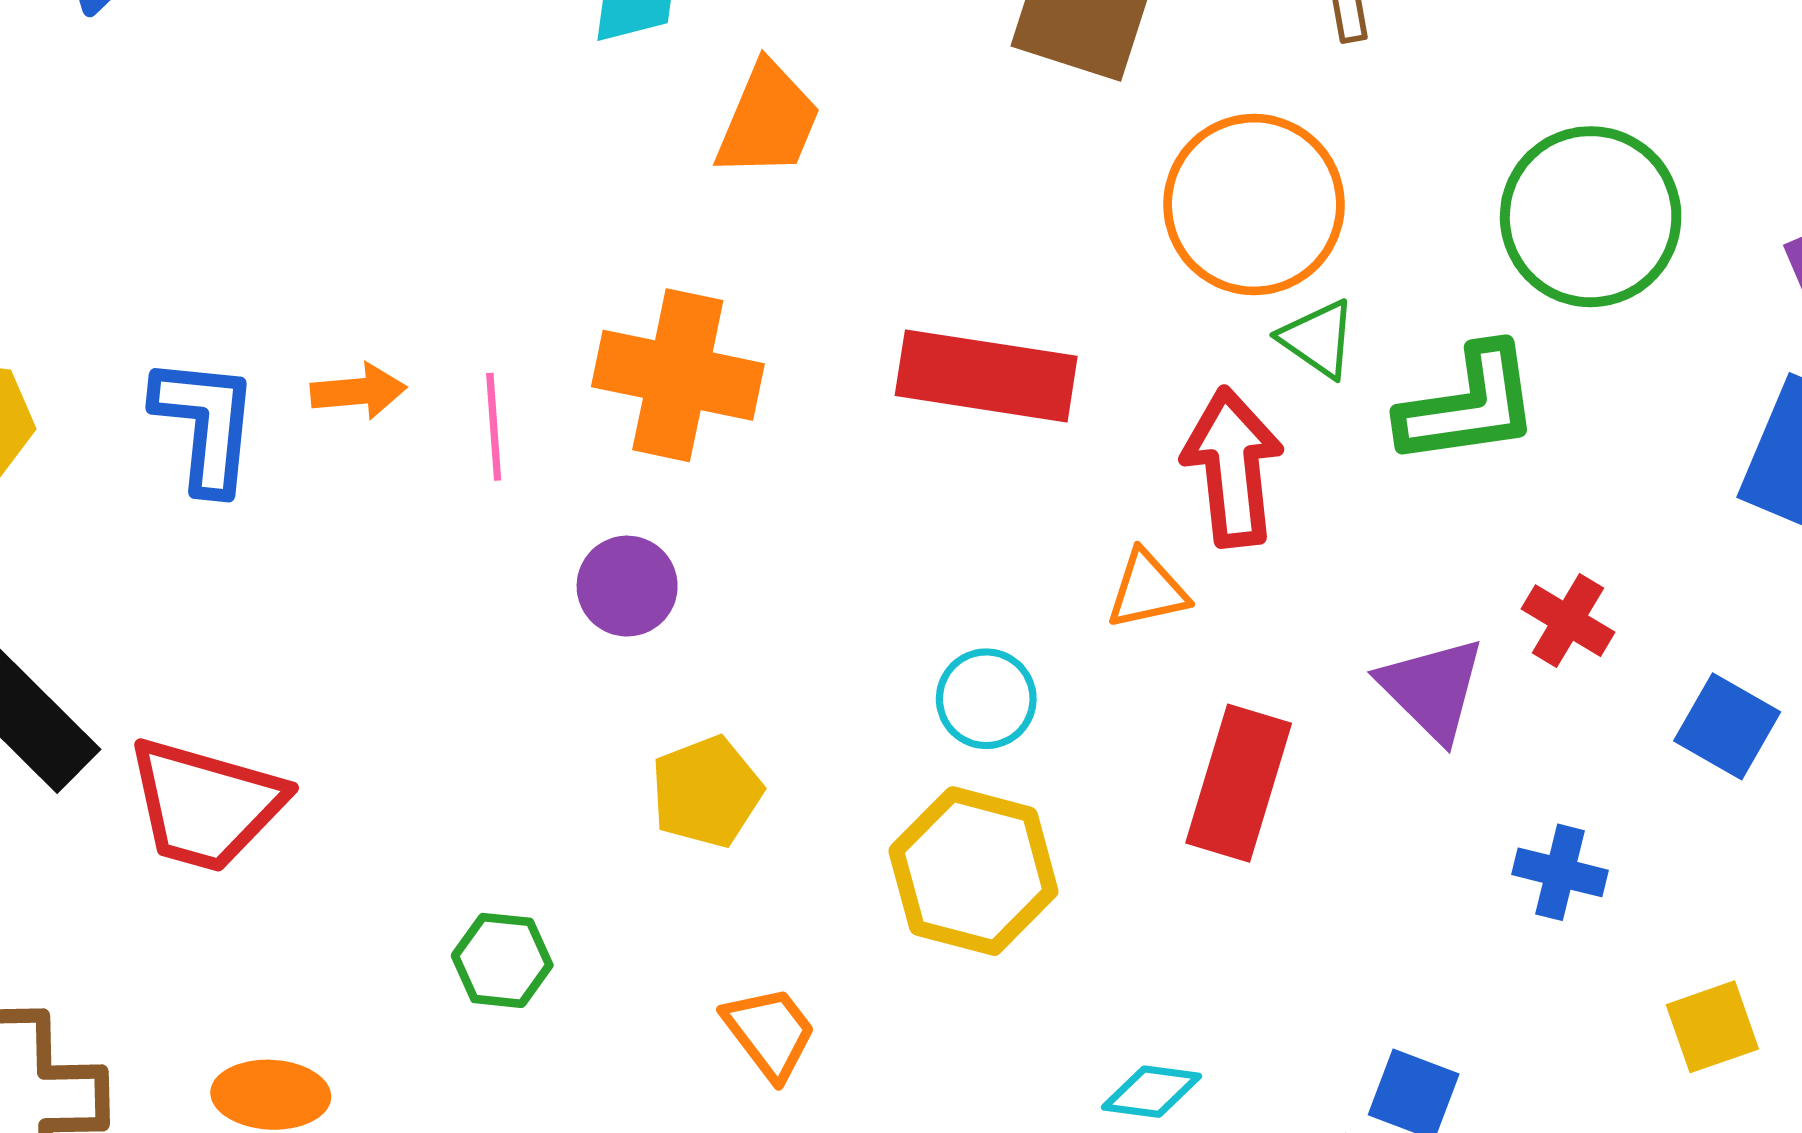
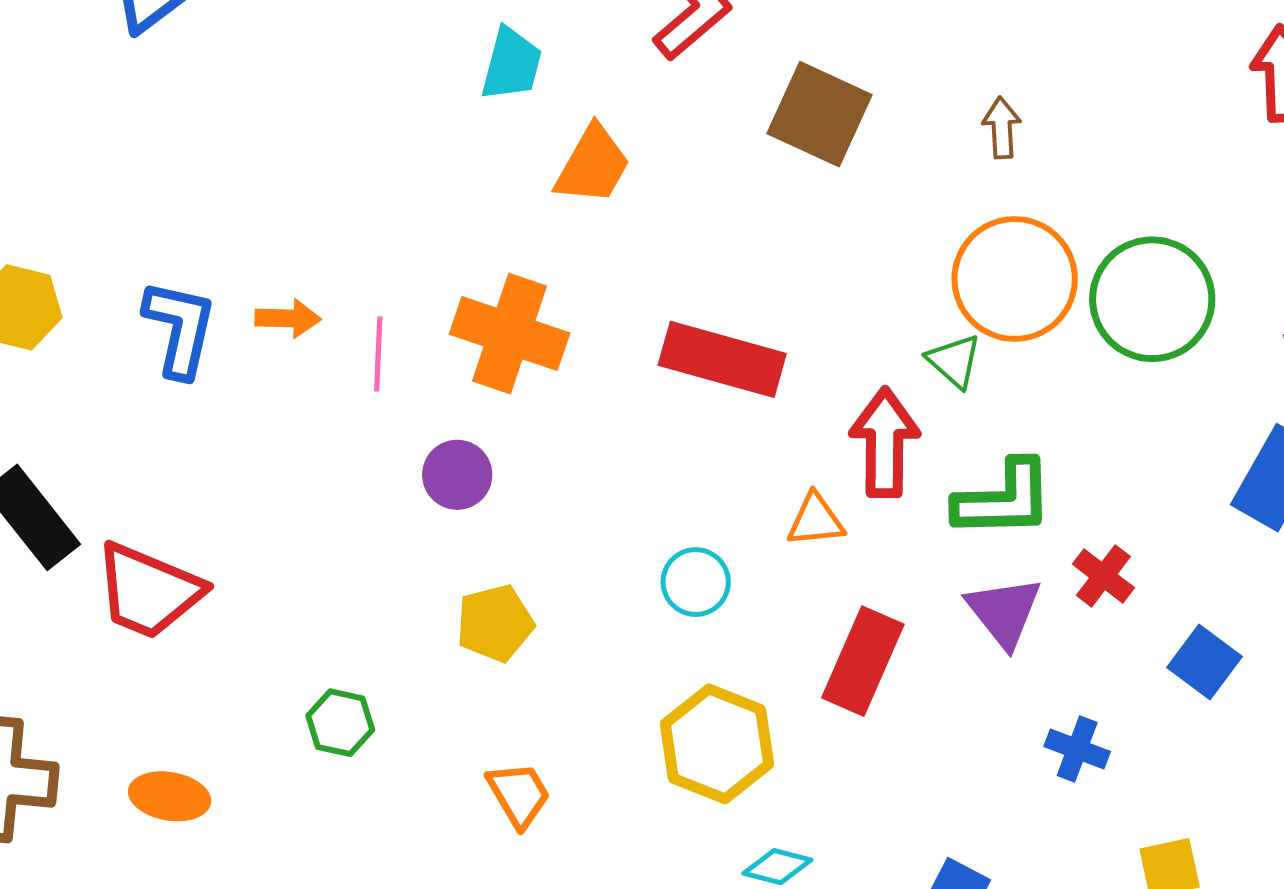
orange circle: (1254, 205) -> (1015, 279), moved
green L-shape: (1469, 405) -> (1004, 499), moved
yellow hexagon: (973, 871) -> (717, 744), moved

